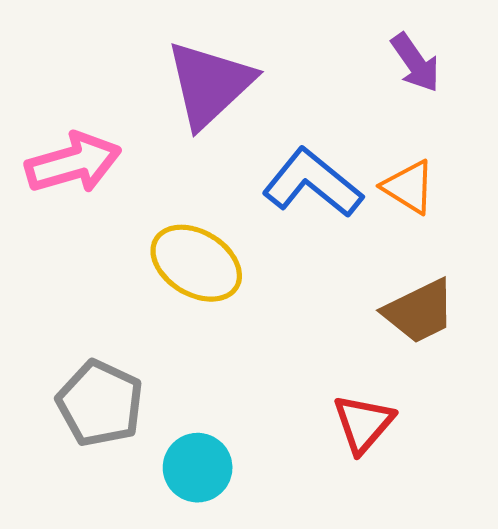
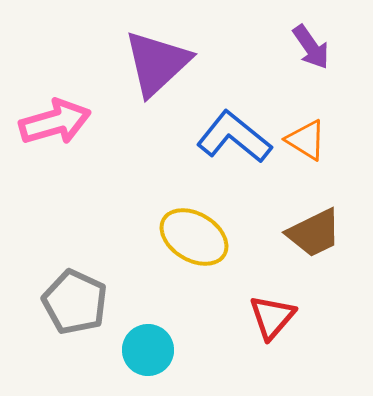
yellow ellipse: (196, 263) -> (194, 237), moved

